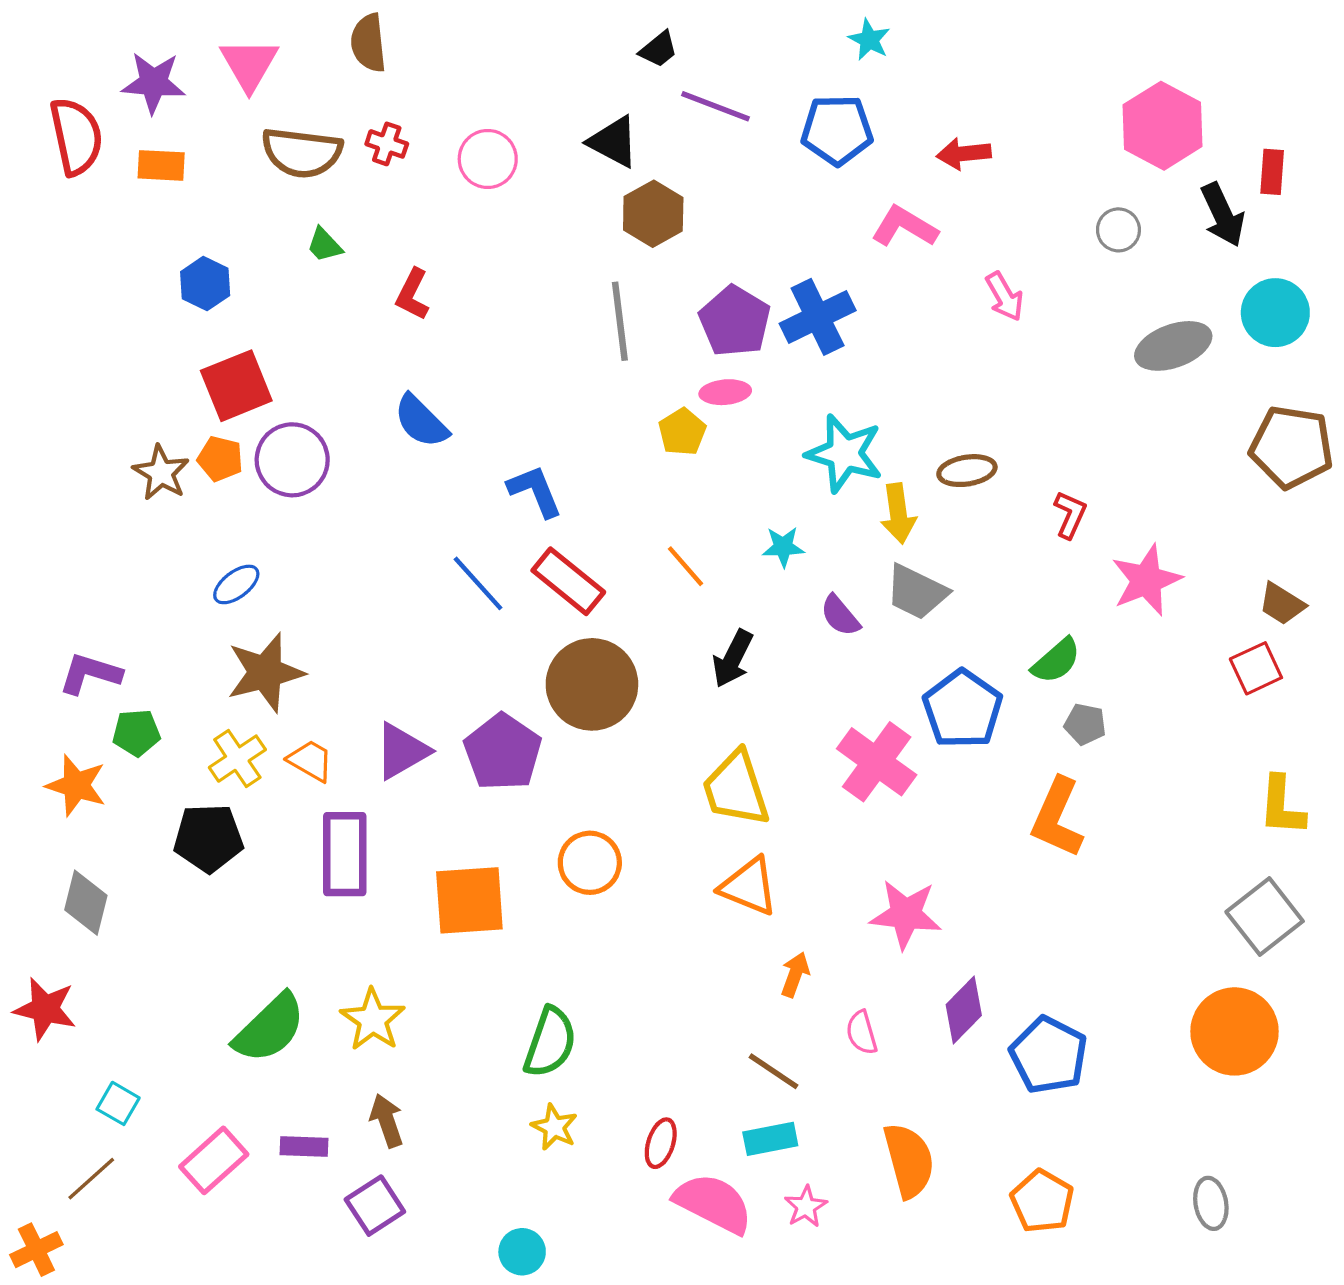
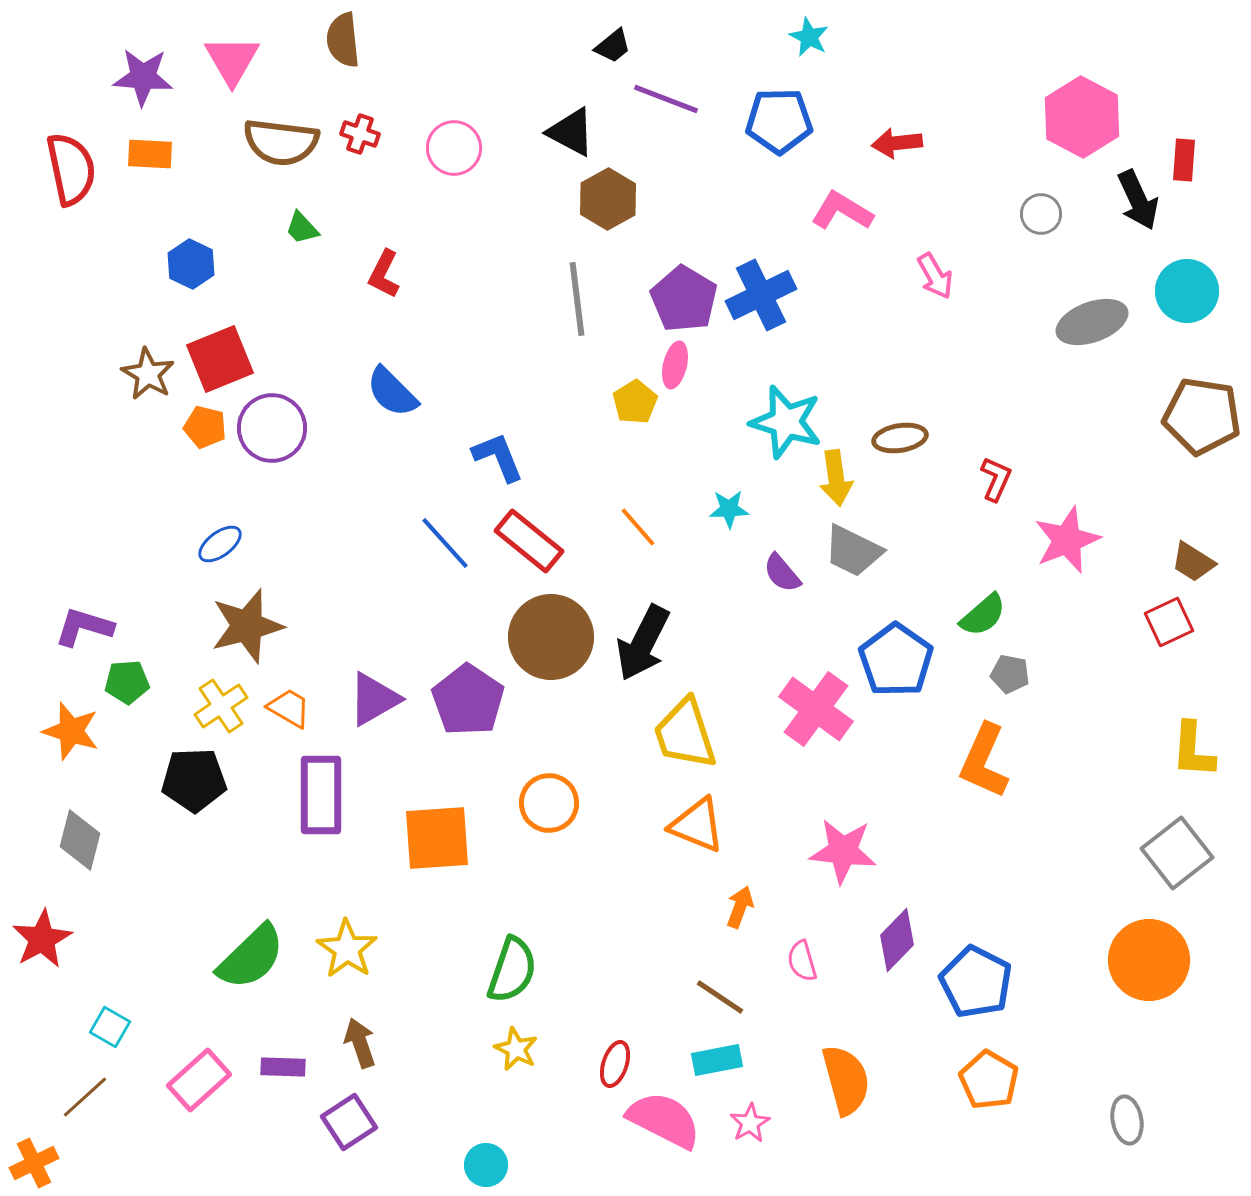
red semicircle: (76, 136) -> (71, 169), moved
pink ellipse: (725, 392) -> (675, 365), turned -72
brown star: (161, 473) -> (148, 374), moved
black arrow: (733, 659) -> (643, 643), moved, size x1.4
red star: (45, 1009) -> (42, 939), turned 30
orange pentagon: (1042, 1201) -> (989, 1080), moved

